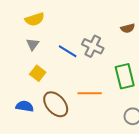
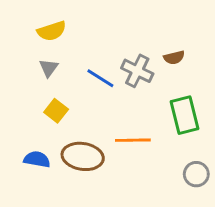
brown semicircle: (128, 28) -> (174, 58), moved
brown ellipse: (56, 104) -> (83, 156), turned -40

